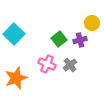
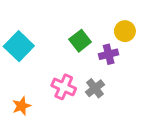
green square: (59, 39) -> (80, 41), moved
orange star: (16, 78) -> (22, 106), size x0.6

